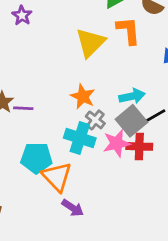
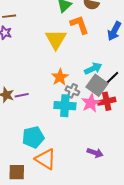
orange star: (83, 96) -> (60, 77), turned 30
cyan pentagon: (36, 158) -> (33, 137), moved
orange triangle: (57, 177) -> (46, 159), moved
purple arrow: (73, 208) -> (95, 153), moved

